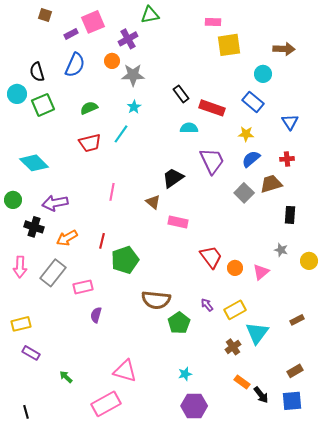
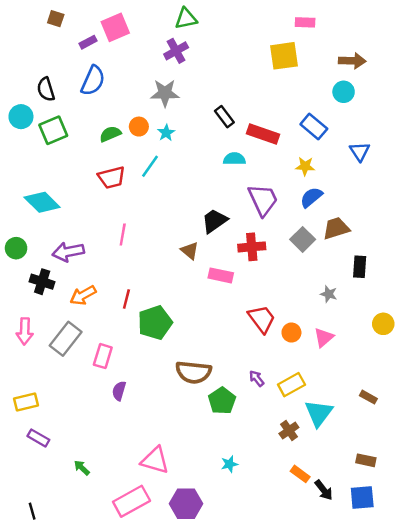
pink rectangle: (213, 22) -> (305, 22), moved
purple cross: (128, 39) -> (176, 51), moved
orange circle: (112, 61) -> (139, 127), moved
cyan circle: (263, 74) -> (344, 92), moved
red cross: (287, 159) -> (252, 247), moved, size x1.5
pink line: (112, 192) -> (123, 234), moved
gray star: (281, 250) -> (329, 294), moved
pink rectangle: (83, 287) -> (103, 356), turned -60
brown rectangle: (297, 320) -> (368, 397), turned 56
brown rectangle: (295, 371) -> (366, 460), turned 42
purple hexagon: (194, 406) -> (186, 504), moved

